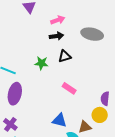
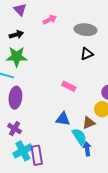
black arrow: (56, 36) -> (16, 35), moved
black triangle: (65, 56) -> (87, 54), moved
green star: (41, 63) -> (17, 57), moved, size x1.5

